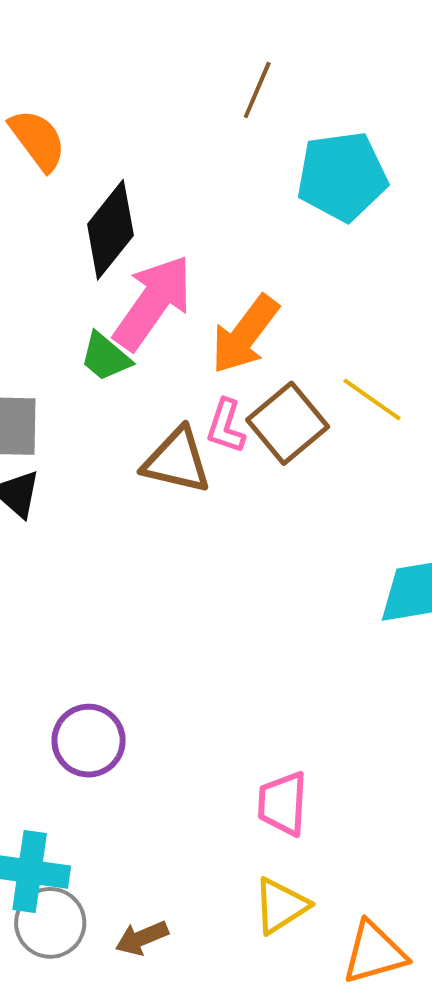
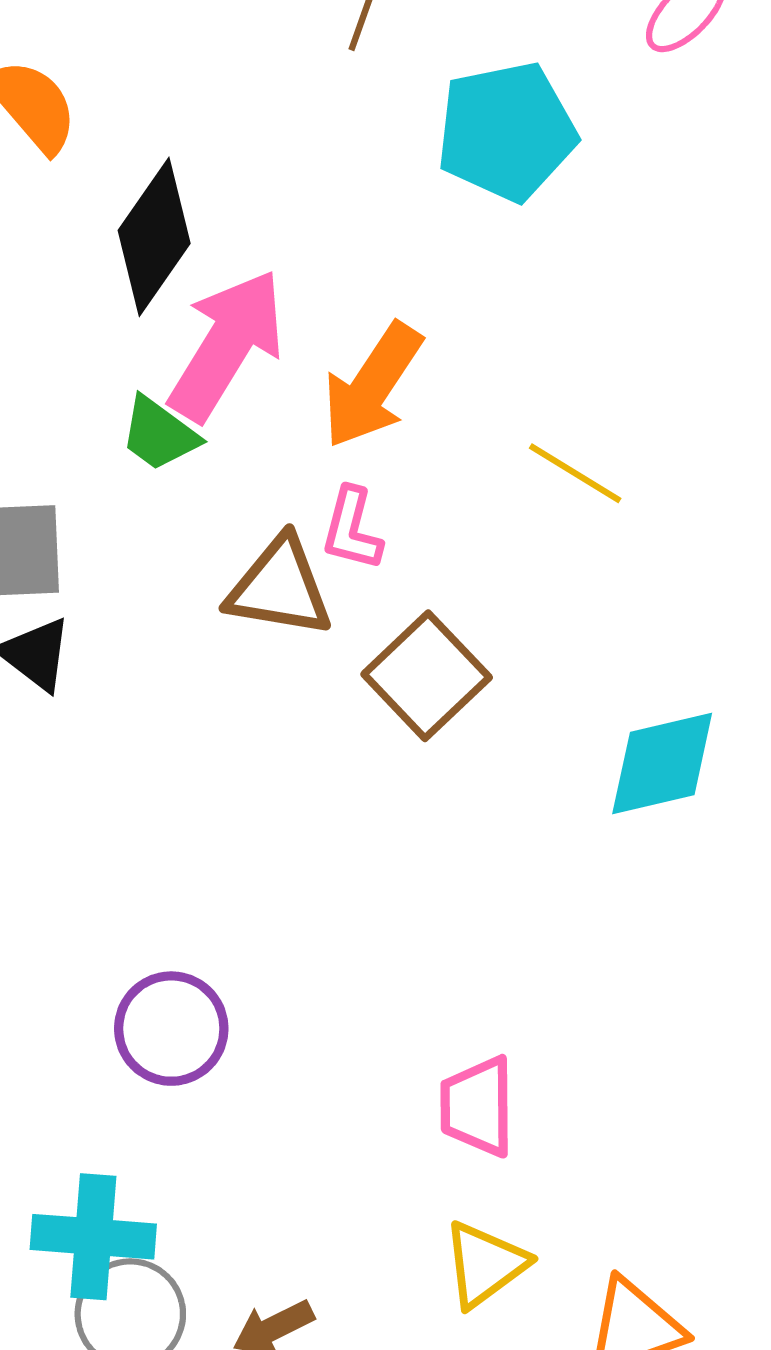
brown square: (288, 423) -> (427, 676), moved

